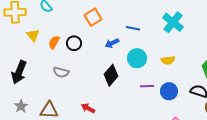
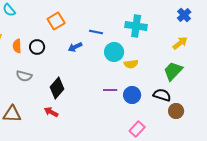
cyan cross: (173, 22) -> (136, 26), turned -30
orange semicircle: (54, 42) -> (17, 46), turned -32
cyan circle: (137, 58) -> (114, 52), moved
black diamond: (111, 75) -> (57, 88), moved

